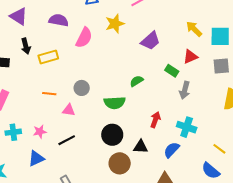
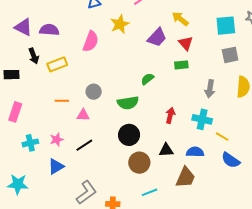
purple semicircle: (59, 20) -> (49, 30), moved
yellow arrow: (194, 29) -> (180, 19), moved
red triangle: (190, 57) -> (186, 43), moved, turned -42
green rectangle: (172, 71) -> (181, 65), turned -32
gray arrow: (185, 90) -> (210, 89), moved
black triangle: (141, 147) -> (166, 150), moved
yellow line: (219, 149) -> (222, 137), moved
blue semicircle: (172, 150) -> (195, 152), moved, turned 54

